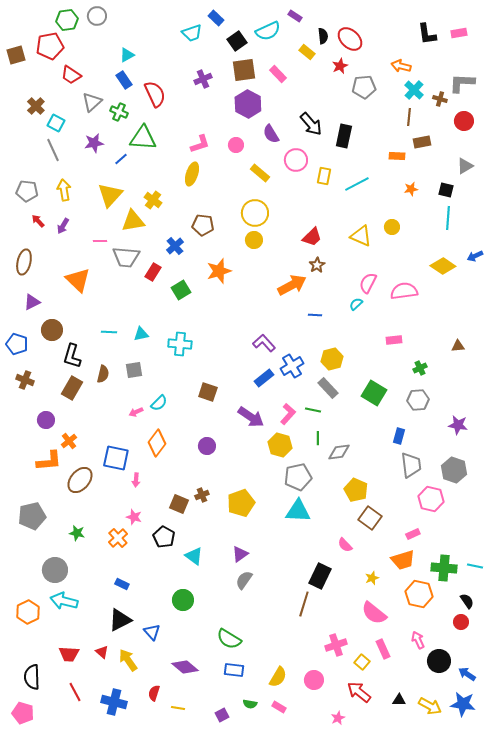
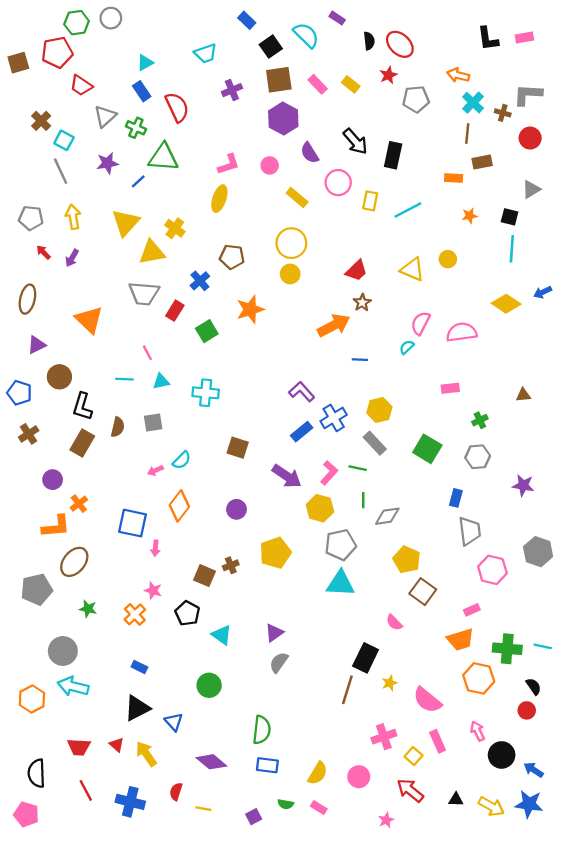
cyan semicircle: (268, 31) -> (306, 35), turned -110
cyan trapezoid: (192, 33) -> (206, 53), moved
yellow rectangle: (307, 52) -> (351, 84), moved
pink line: (100, 241) -> (147, 353), moved, turned 64
brown cross: (25, 380) -> (29, 434), turned 36
gray hexagon: (454, 470) -> (538, 552), moved
brown ellipse: (80, 480) -> (74, 562), moved
yellow pentagon: (241, 503) -> (275, 553), moved
yellow star: (372, 578) -> (390, 683), moved
green semicircle: (229, 639) -> (262, 730), turned -115

